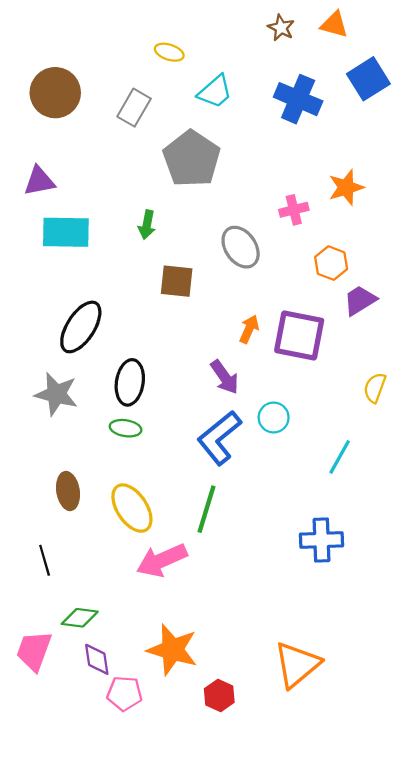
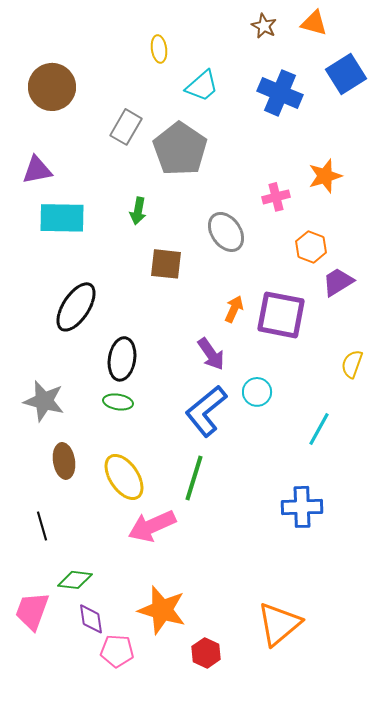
yellow ellipse: (169, 52) -> (159, 49), turned 64
gray rectangle: (134, 108) -> (126, 127), moved
gray star: (56, 394) -> (44, 401), moved

